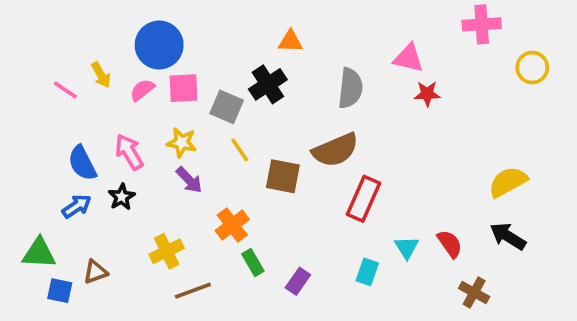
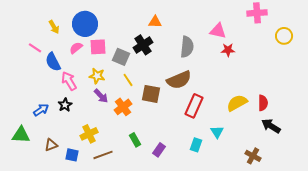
yellow arrow: (101, 75) -> (54, 27), moved
blue semicircle: (82, 163) -> (53, 62), moved
yellow semicircle: (508, 182) -> (237, 103), moved
orange cross: (232, 225) -> (123, 107), moved
red semicircle: (450, 244) -> (263, 103), moved, turned 35
blue square: (60, 291) -> (72, 155), moved

